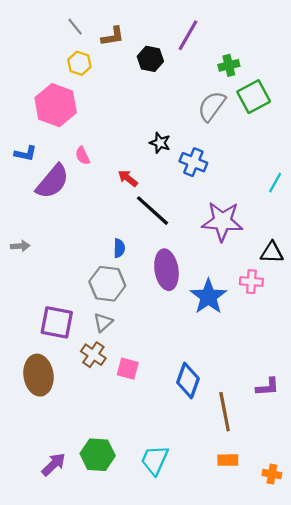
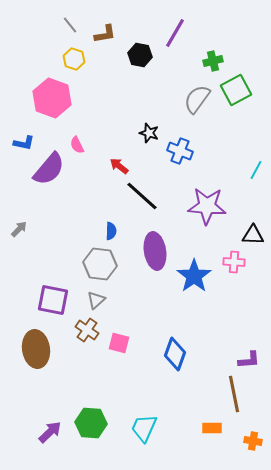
gray arrow: (20, 246) -> (19, 229), turned -42
brown line: (225, 412) -> (234, 394), moved

